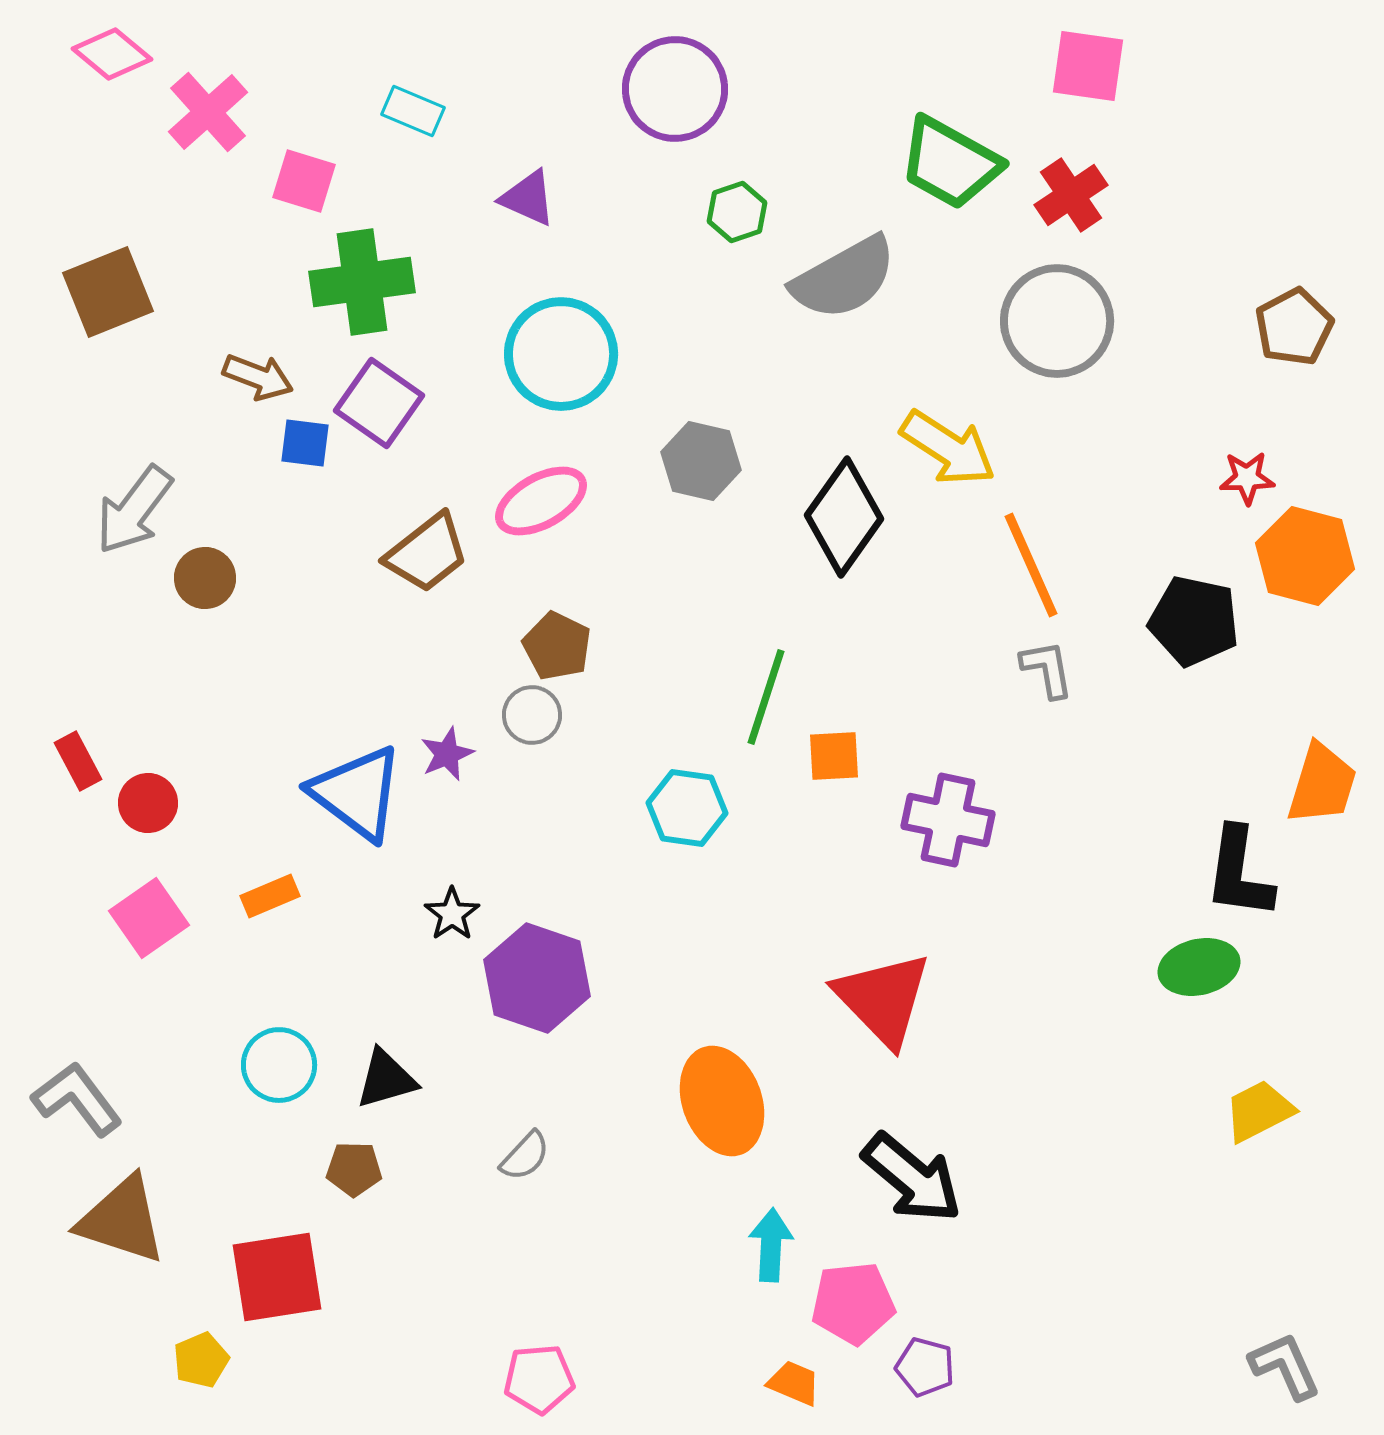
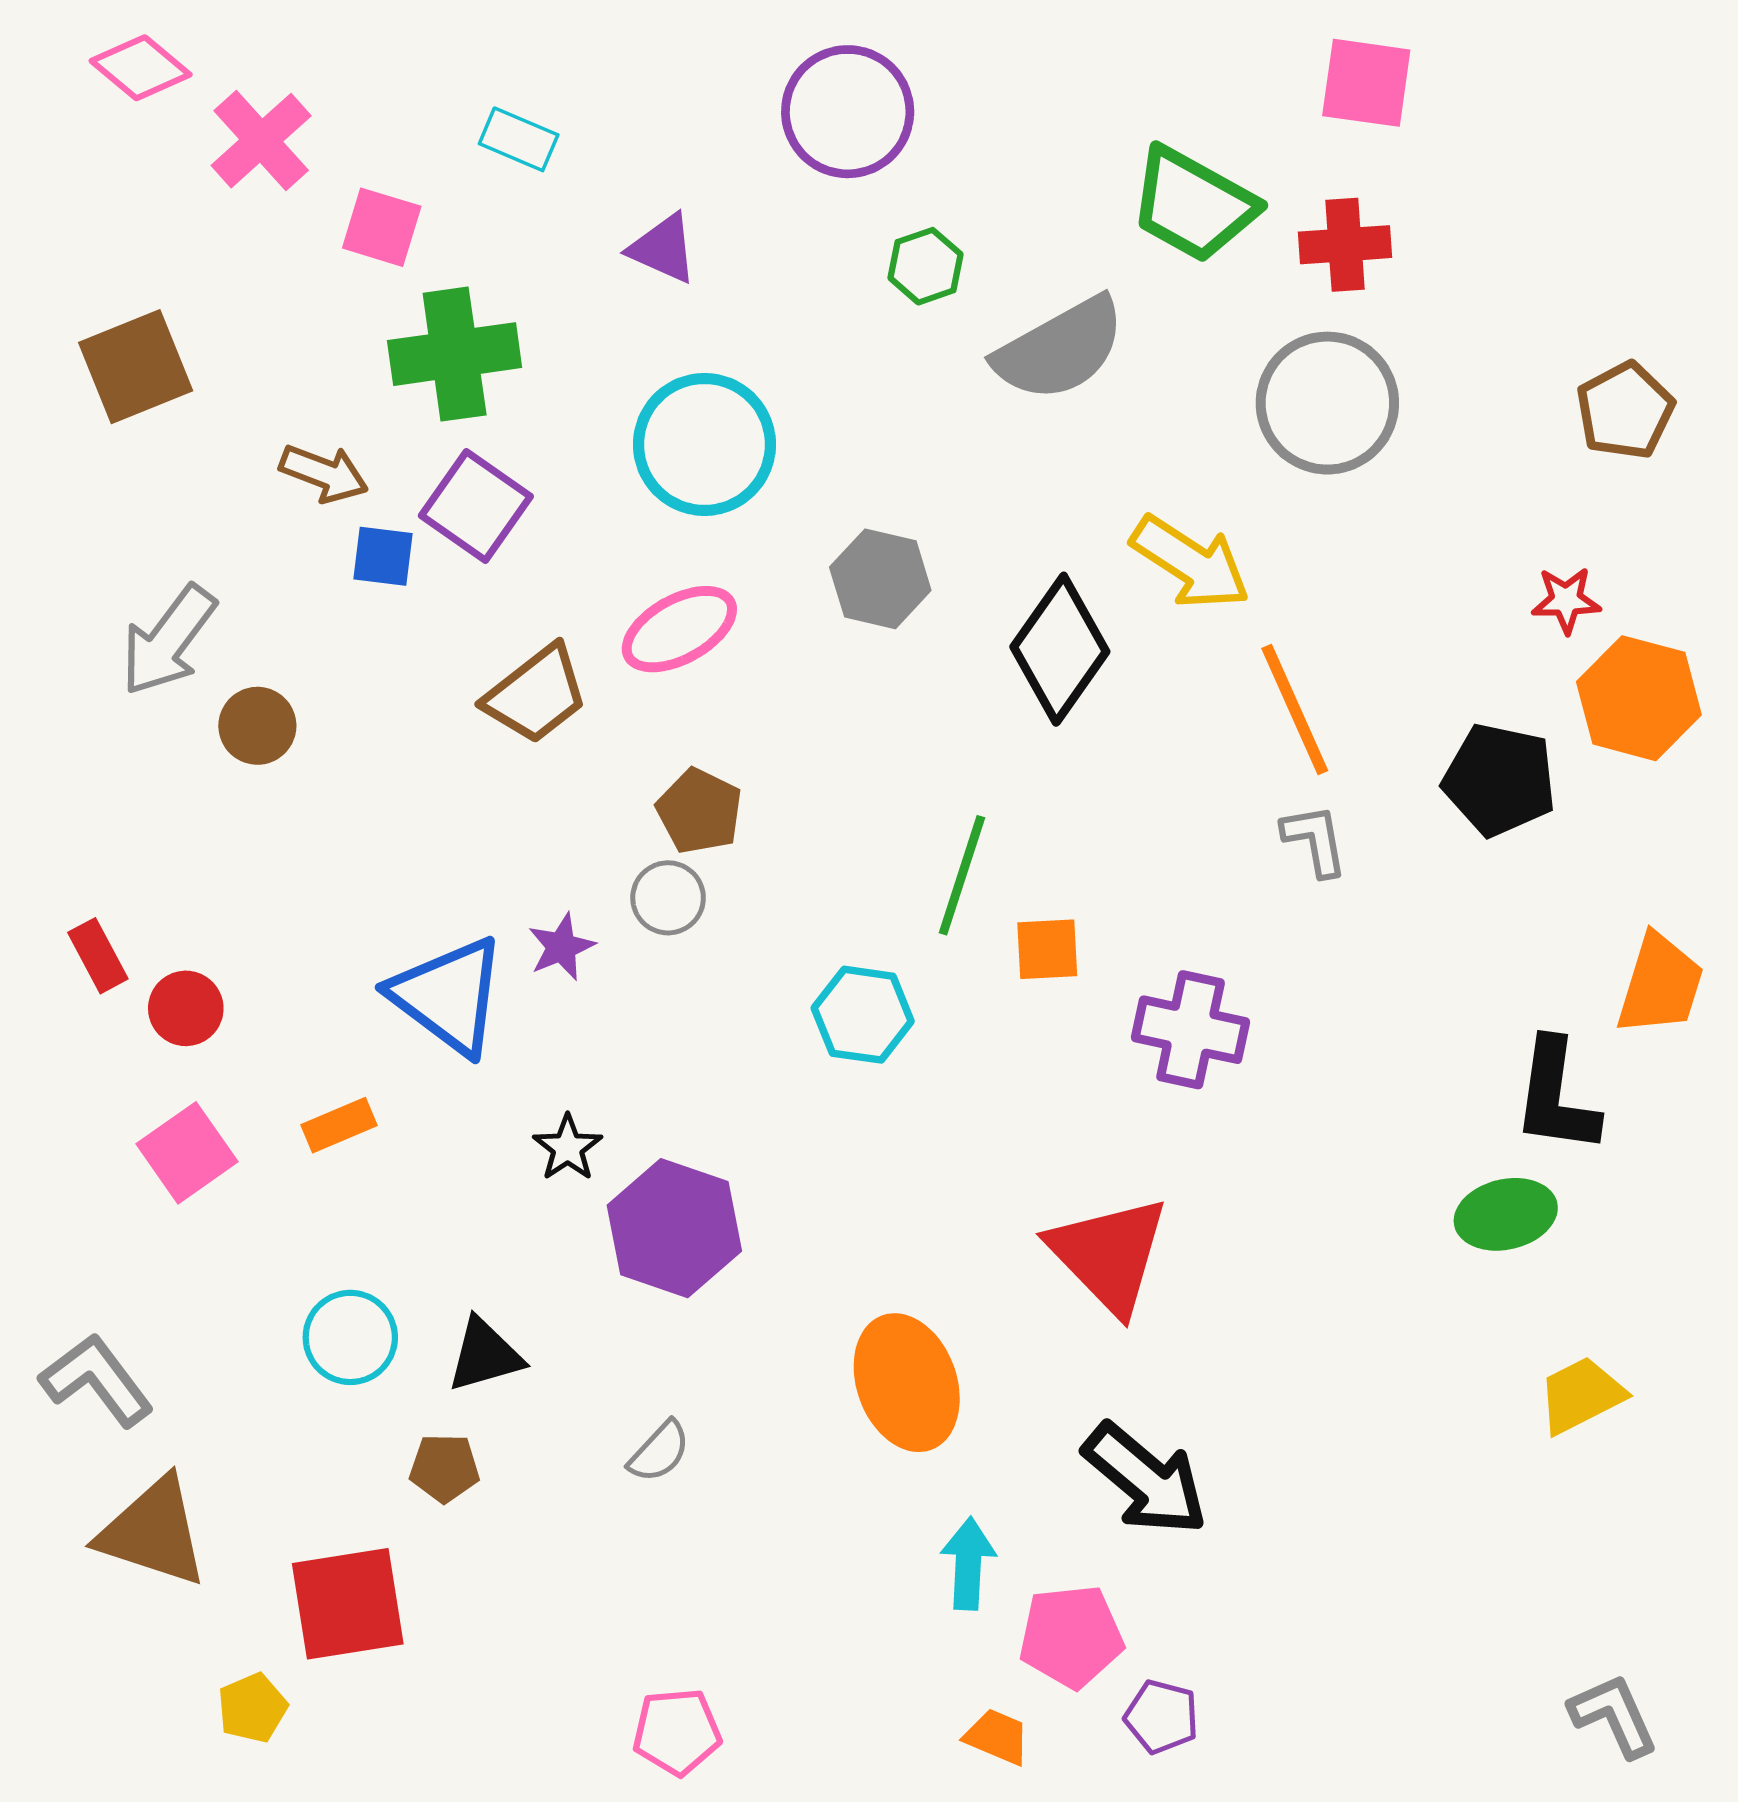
red cross: (1071, 195) -> (1345, 245), turned 30

